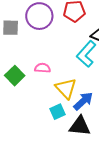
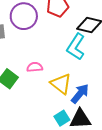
cyan square: (58, 112) -> (62, 118), moved

